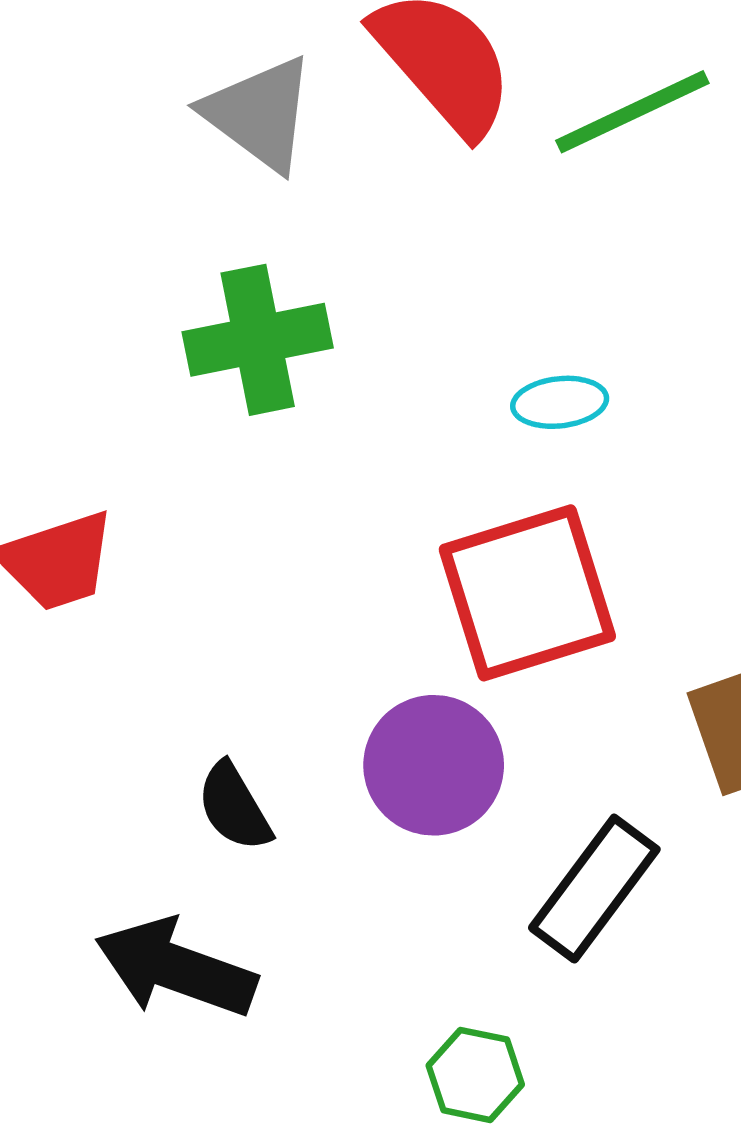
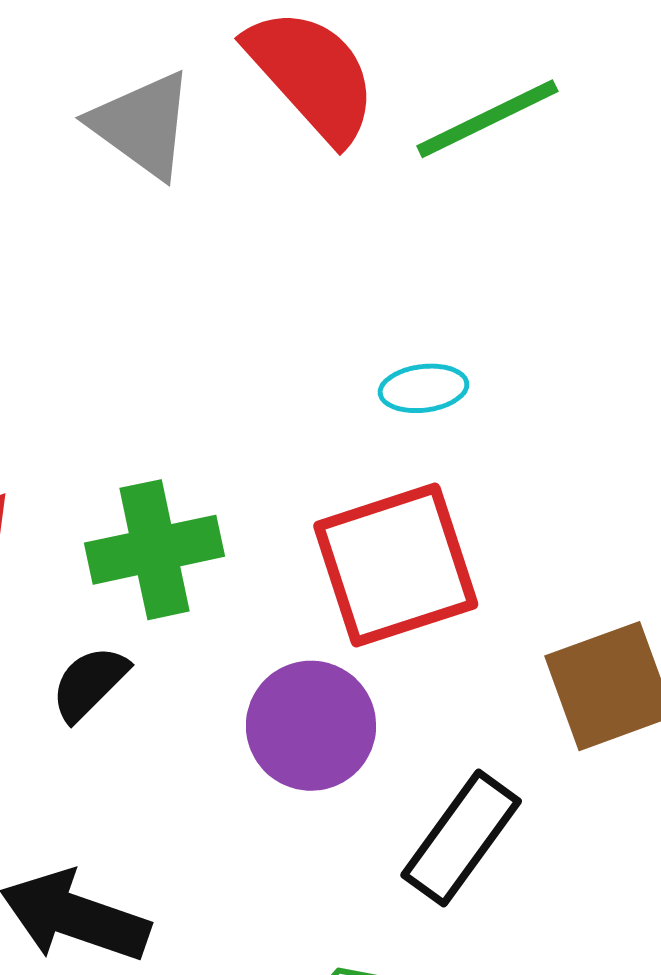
green cross: (258, 340) -> (155, 550), moved
black semicircle: (234, 807) -> (89, 683), moved, turned 76

